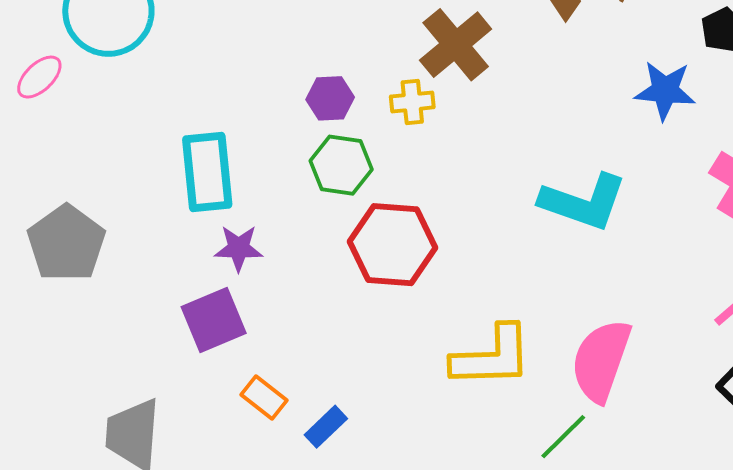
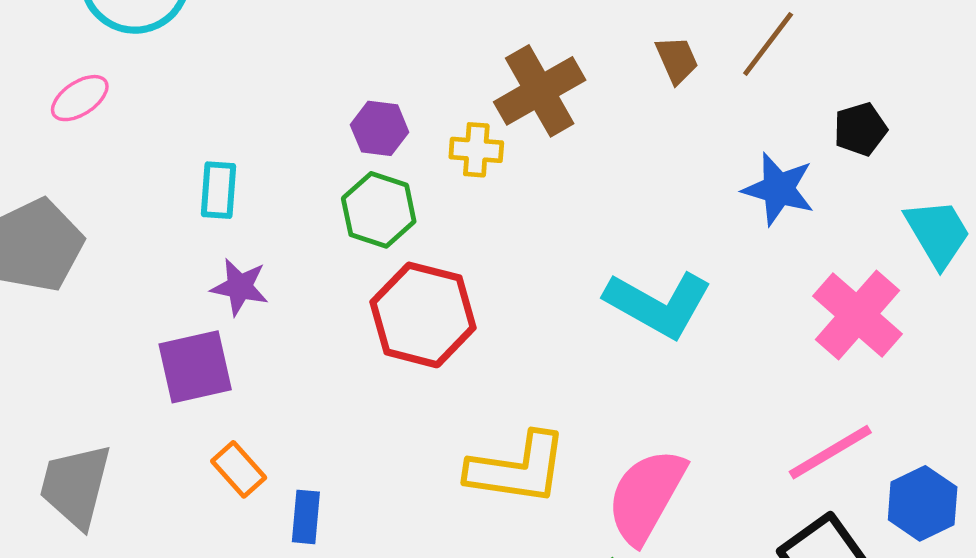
pink ellipse: (39, 77) -> (80, 98), moved
cyan rectangle: (207, 172) -> (218, 190), size x0.6
blue rectangle: (326, 427) -> (306, 517), turned -51

